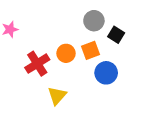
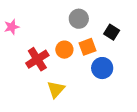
gray circle: (94, 21) -> (79, 19), moved

